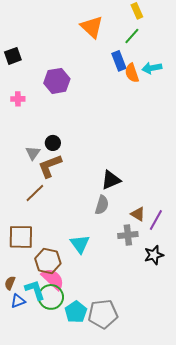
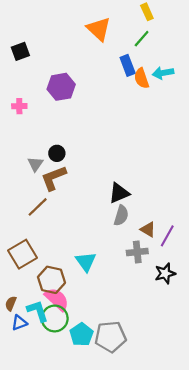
black square: (13, 56) -> (20, 51), moved
gray semicircle: (102, 205) -> (121, 216), moved
brown square: (21, 237) -> (23, 254), turned -32

